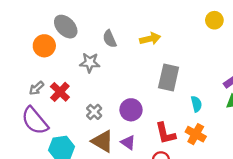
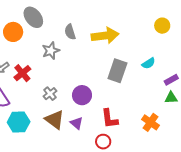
yellow arrow: (150, 39) -> (105, 36), size x1.5
gray star: (90, 63) -> (51, 51), turned -30
cyan semicircle: (196, 104) -> (149, 63), moved, turned 64
orange cross: (196, 134) -> (151, 122), moved

